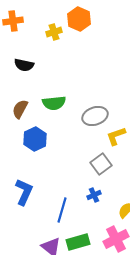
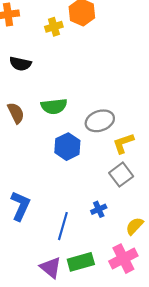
brown semicircle: (20, 109) -> (16, 113), turned 126
blue hexagon: (35, 139) -> (67, 147), moved
gray square: (101, 164) -> (121, 175), moved

